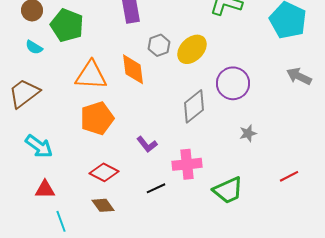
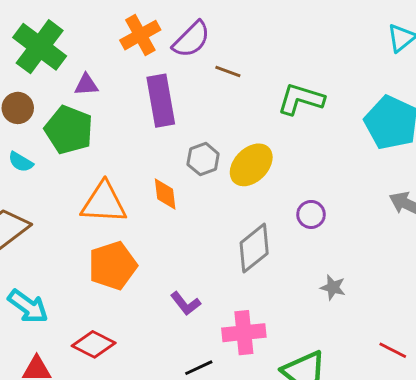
orange diamond: (133, 69) -> (165, 194), size x0.7
purple circle: (233, 83) -> (311, 214), size x0.6
gray star: (248, 133) -> (333, 287), turned 30
red diamond: (104, 172) -> (94, 344), moved
red line: (289, 176) -> (393, 350), turned 54

